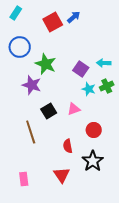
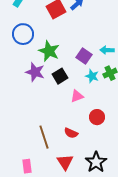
black square: (49, 111) -> (60, 76), moved
brown line: (31, 132) -> (44, 137), moved
red semicircle: (68, 146) -> (71, 133), turned -56
black star: (93, 161) -> (96, 162), moved

